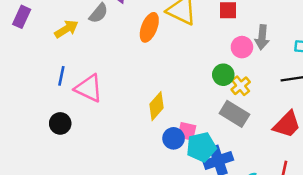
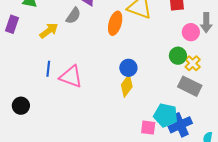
black circle: (60, 123) -> (21, 106), moved
pink square: (187, 131) -> (148, 128), moved
blue circle: (174, 138) -> (128, 68), moved
cyan pentagon: (201, 147) -> (166, 115), turned 30

